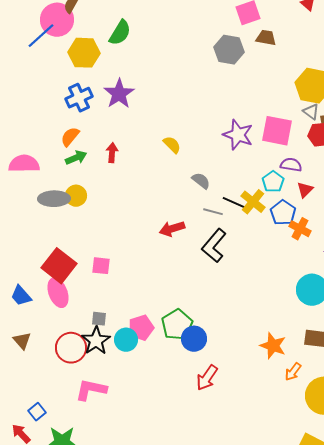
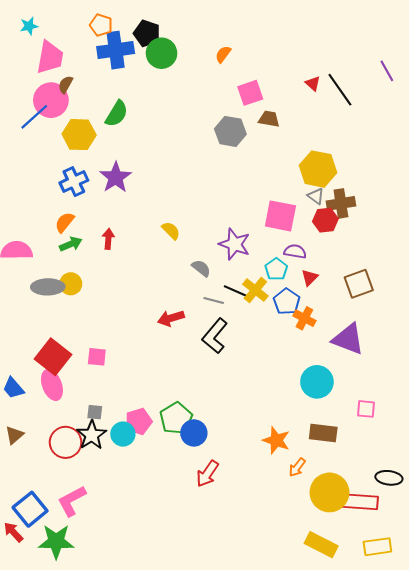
purple star: (238, 135) -> (235, 244), moved
brown triangle: (22, 341) -> (14, 435), turned 30
pink L-shape: (91, 390) -> (72, 501), moved, turned -40
blue square: (37, 412) -> (30, 509), size x1.8

